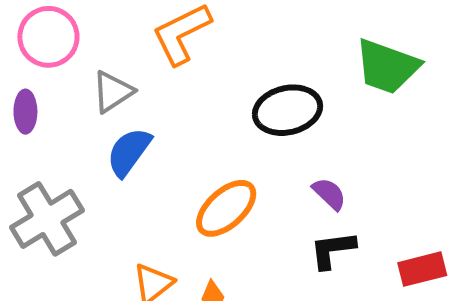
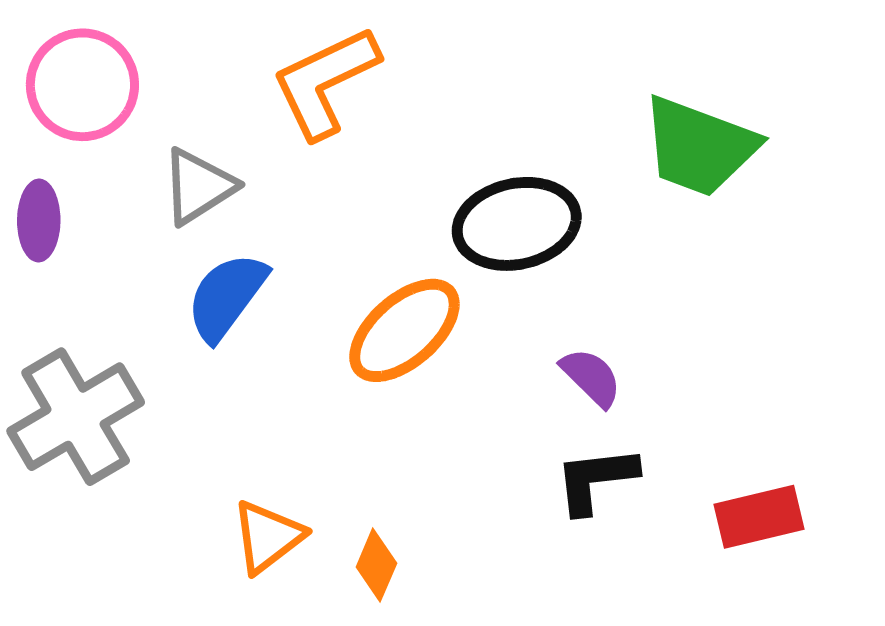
orange ellipse: (226, 208) -> (404, 330), moved

